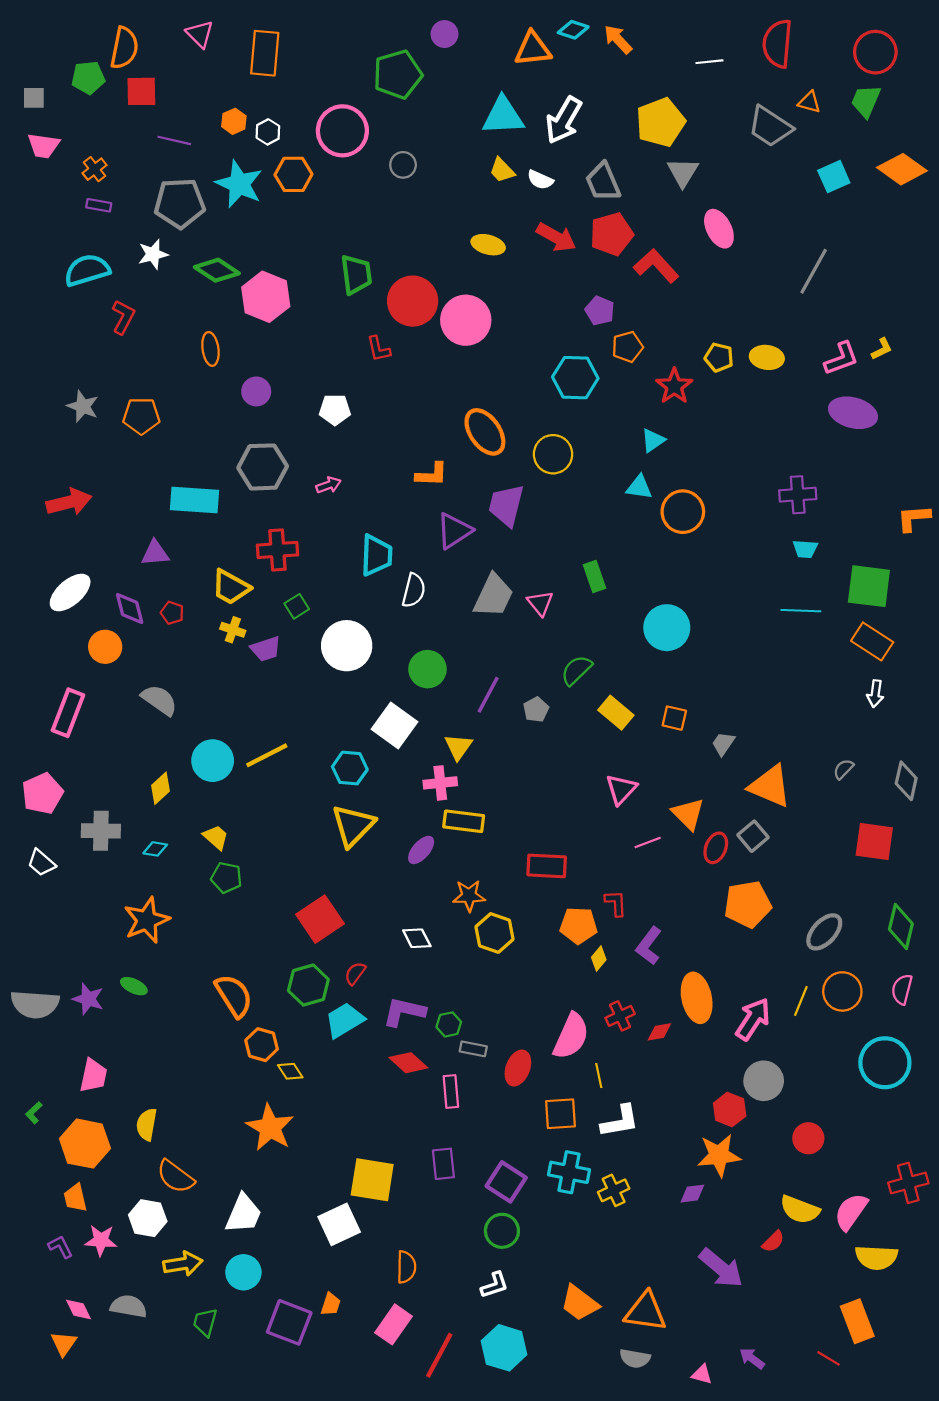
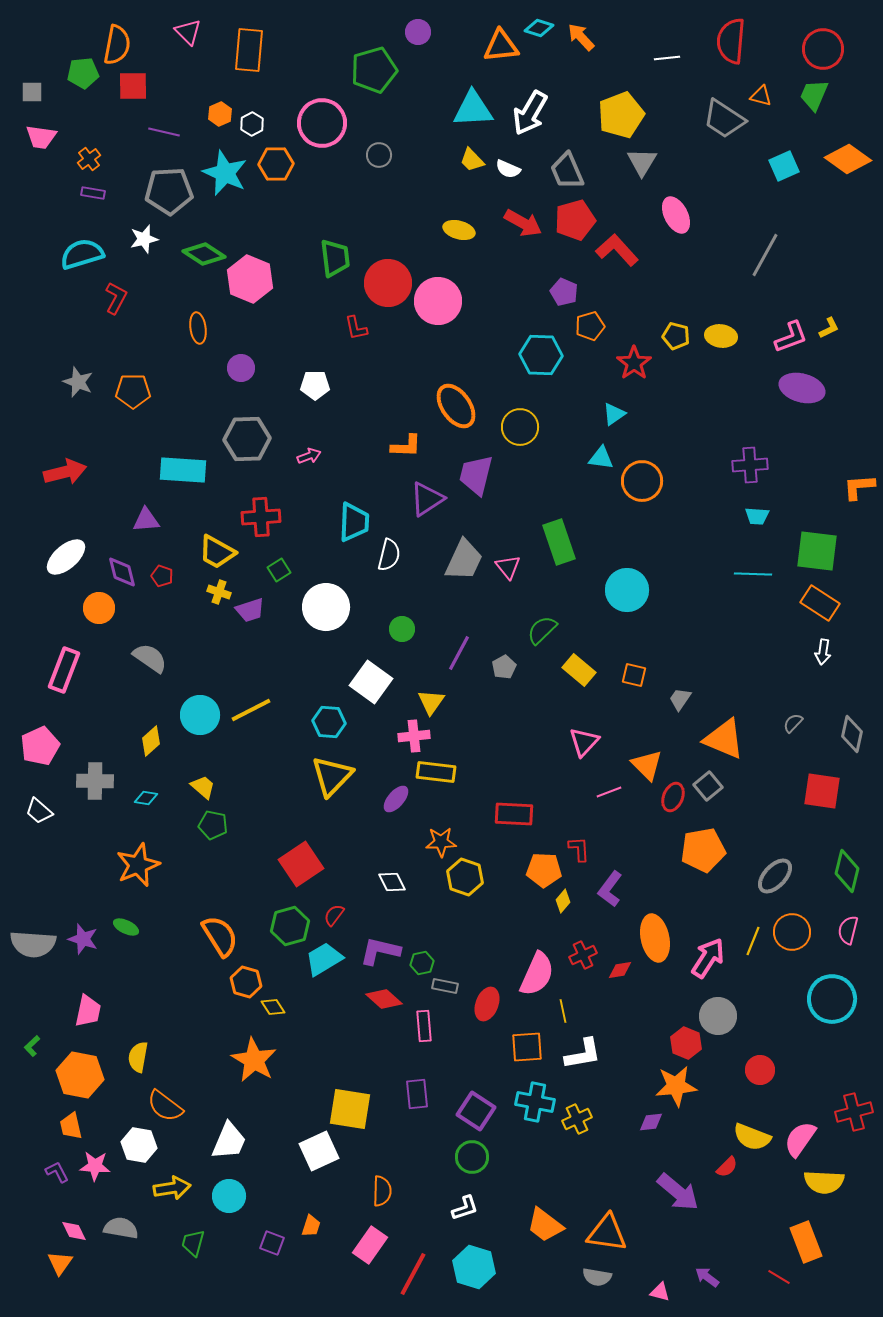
green rectangle: (594, 577) -> (559, 542), size x1.5
green circle: (427, 669) -> (402, 629), size x0.7
purple square: (289, 1322) -> (272, 1243), size x0.6

